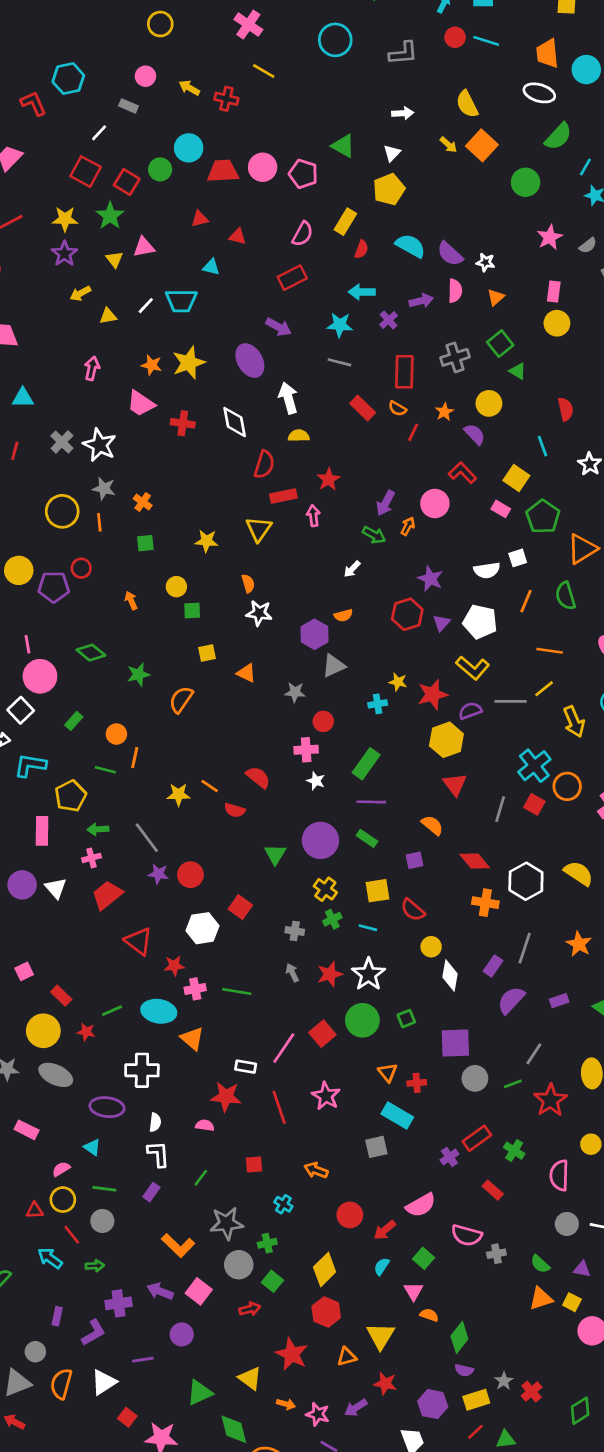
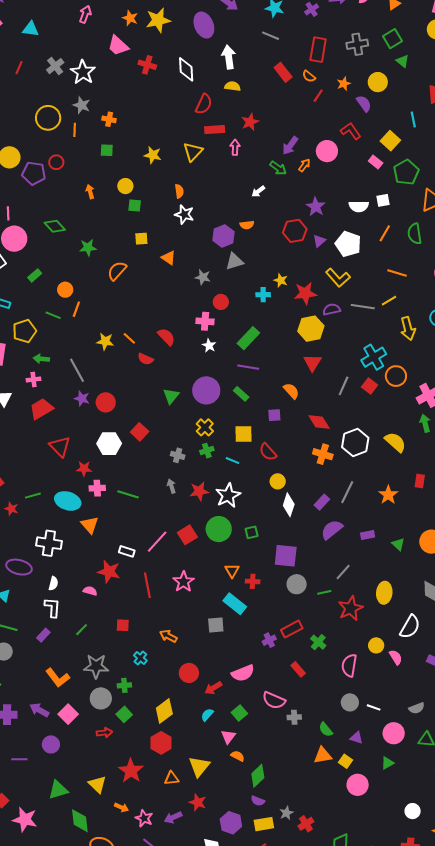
orange cross: (143, 502) -> (109, 119), turned -32

